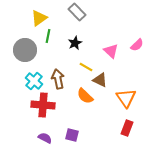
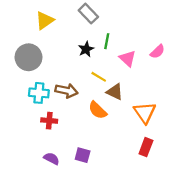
green line: (48, 36) -> (107, 41), moved
brown arrow: (58, 79) -> (66, 91), turned 114
cyan cross: (34, 81) -> (39, 93), turned -36
red cross: (43, 105) -> (49, 121), size x0.6

